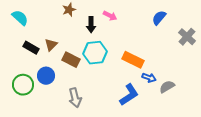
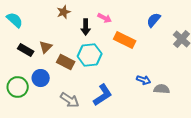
orange rectangle: (133, 60) -> (125, 40), moved
gray semicircle: (167, 87) -> (162, 89), turned 35
blue L-shape: (129, 95) -> (103, 95), moved
gray arrow: (75, 98) -> (70, 100), turned -42

